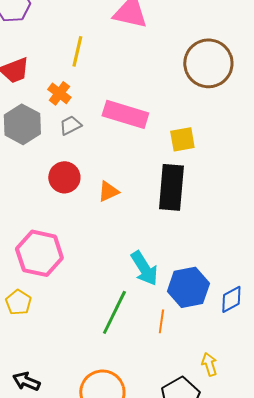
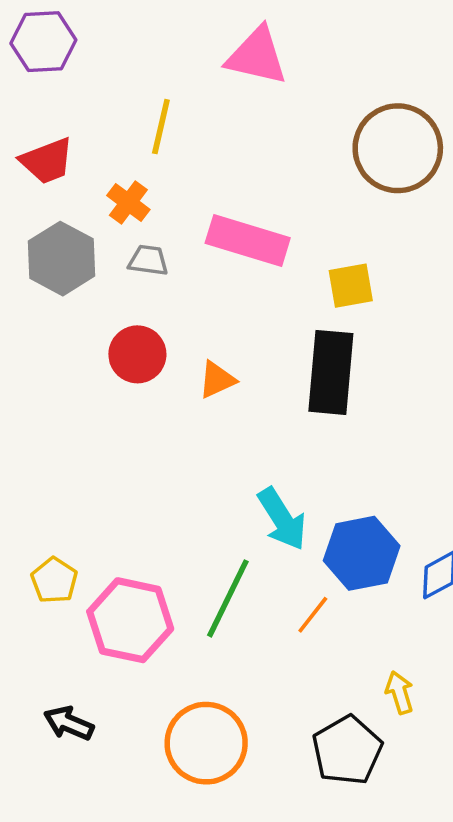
gray trapezoid: (70, 125) -> (148, 260), turned 35
pink hexagon: (39, 253) -> (130, 620), moved
orange line: (161, 321) -> (313, 615), turned 30

